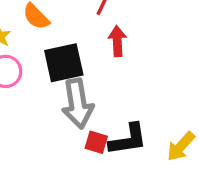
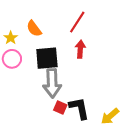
black L-shape: (128, 139) -> (79, 108), turned -100

